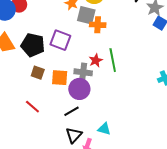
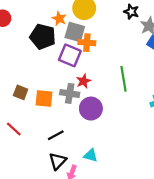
purple square: (60, 40) -> (70, 55), moved
black pentagon: (33, 45) -> (43, 37), moved
green line: (113, 60) -> (124, 79), moved
purple circle: (79, 89) -> (91, 109), moved

